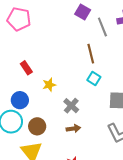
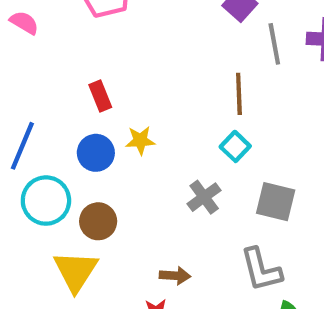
blue circle: (20, 100) -> (96, 153), moved
gray cross: (71, 106) -> (204, 197), moved
brown arrow: (73, 129) -> (175, 276), moved

